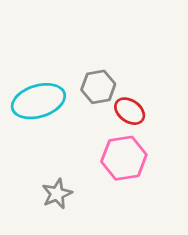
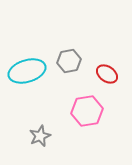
red ellipse: (130, 111) -> (107, 74), moved

